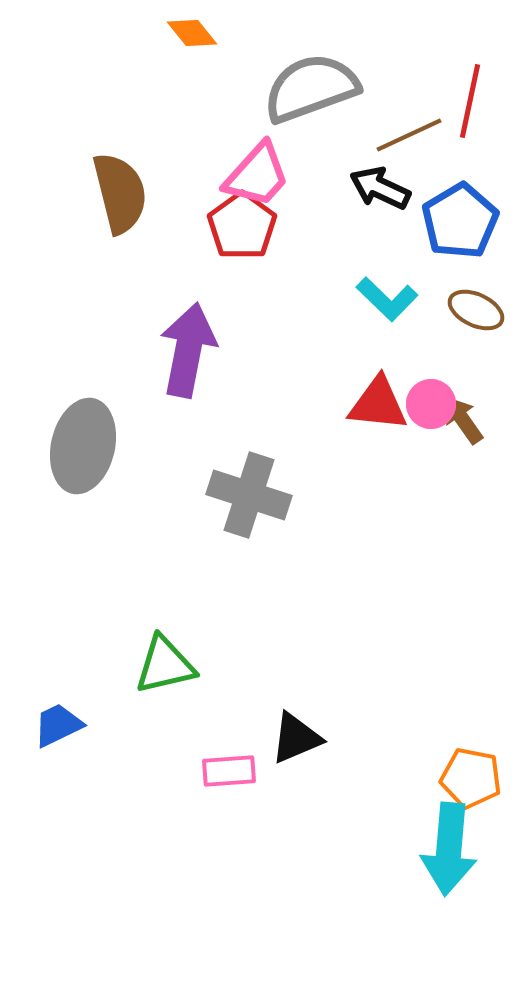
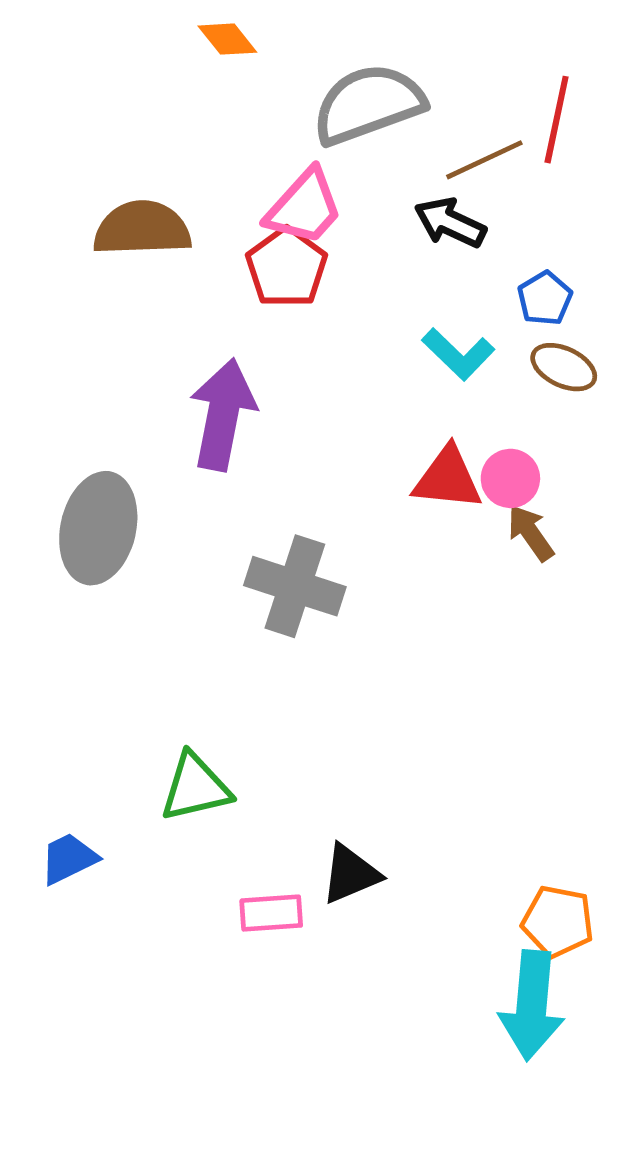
brown semicircle: (120, 193) -> (142, 229), turned -78
blue pentagon: (460, 221) -> (545, 298), moved, size x0.6
brown arrow: (463, 420) -> (531, 533), moved

